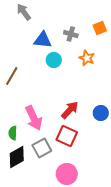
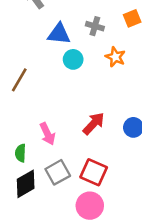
pink arrow: (34, 118) -> (47, 134), size x0.7
red square: (67, 136) -> (94, 172), moved

